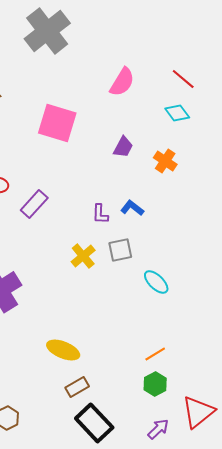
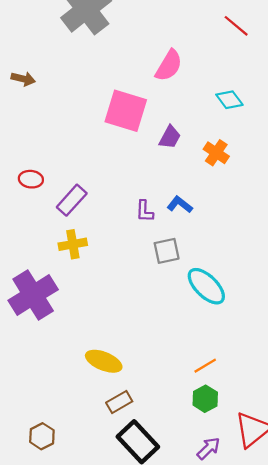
red line: (183, 79) -> (236, 26), moved
pink square: (57, 123) -> (126, 111), moved
yellow cross: (83, 256) -> (73, 244), moved, turned 30
cyan ellipse: (156, 282) -> (206, 286), size x1.4

